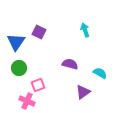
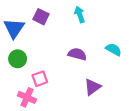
cyan arrow: (85, 30) -> (80, 14), moved
cyan semicircle: (100, 73) -> (114, 49), moved

